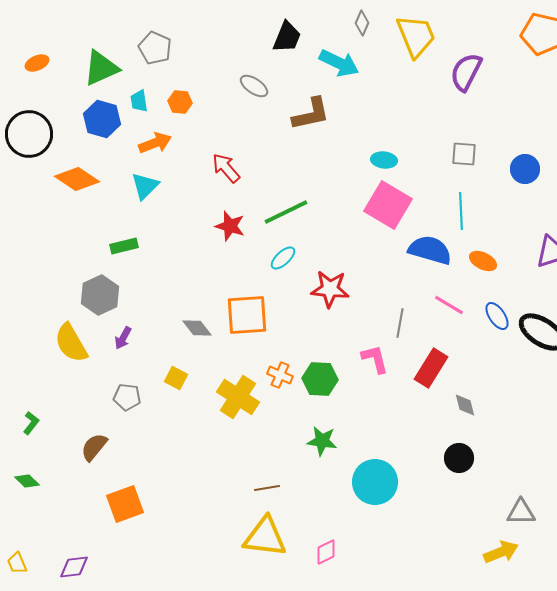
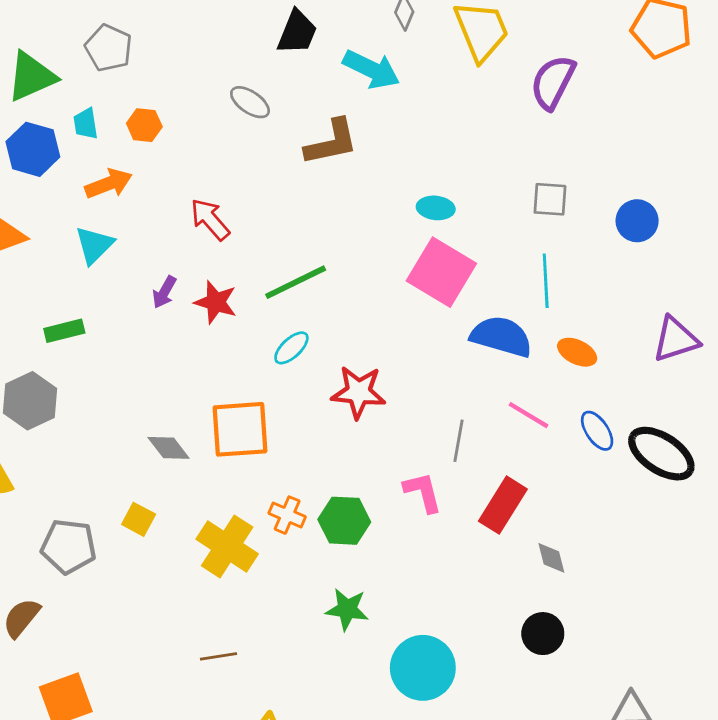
purple arrow: (123, 338) -> (164, 292), moved
gray pentagon: (127, 397) -> (69, 546), size x1.4
brown line: (267, 488) -> (219, 656), moved

